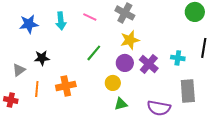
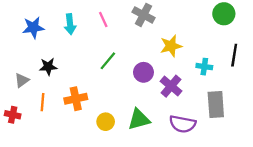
pink line: (90, 17) -> (103, 20), turned 40
yellow star: (130, 40) -> (171, 46), moved
purple cross: (149, 64) -> (171, 86), moved
yellow circle: (113, 83) -> (106, 122), moved
green triangle: (121, 104) -> (139, 119), size x1.5

